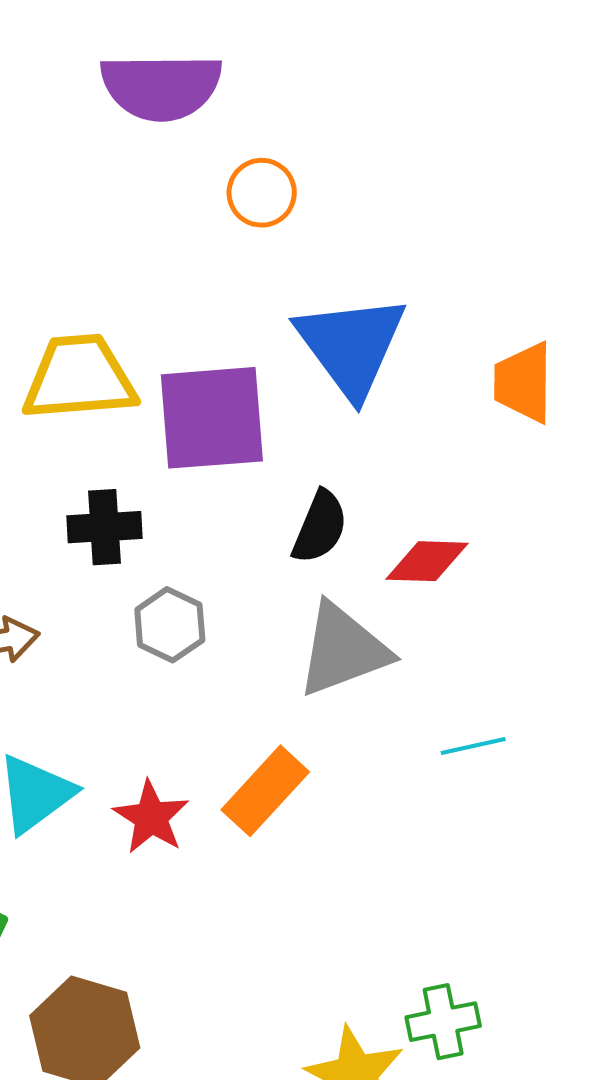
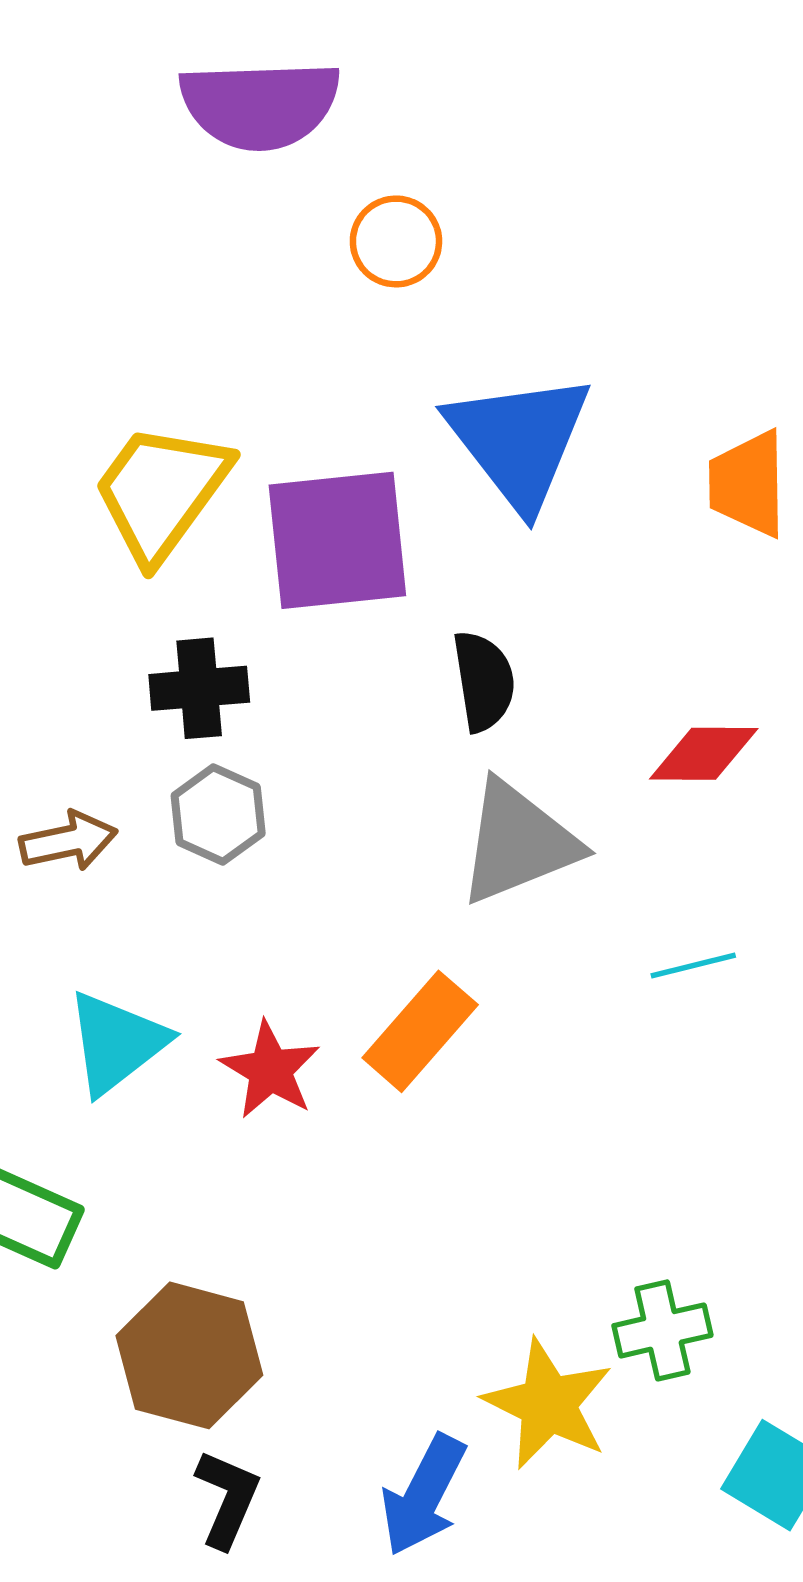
yellow trapezoid: (79, 378) -> (161, 492), turned -48
black semicircle: (320, 527) -> (484, 681), turned -30
red diamond: (427, 561) -> (704, 754), moved
gray hexagon: (170, 625) -> (218, 814), moved

